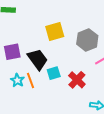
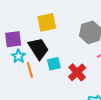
yellow square: (55, 32) -> (47, 22), moved
cyan star: (17, 80) -> (19, 56), moved

